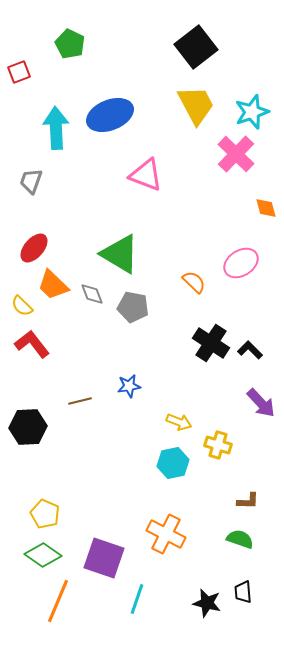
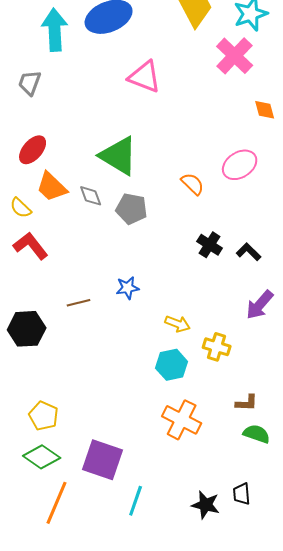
black cross: (211, 343) -> (210, 245), size x0.7
purple arrow: (261, 403) -> (260, 305), turned 84
orange cross: (166, 534) -> (182, 420), moved
green semicircle: (240, 539) -> (257, 434), moved

